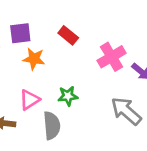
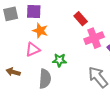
red rectangle: (68, 35) -> (81, 19), moved
pink triangle: (29, 100) -> (33, 49), moved

